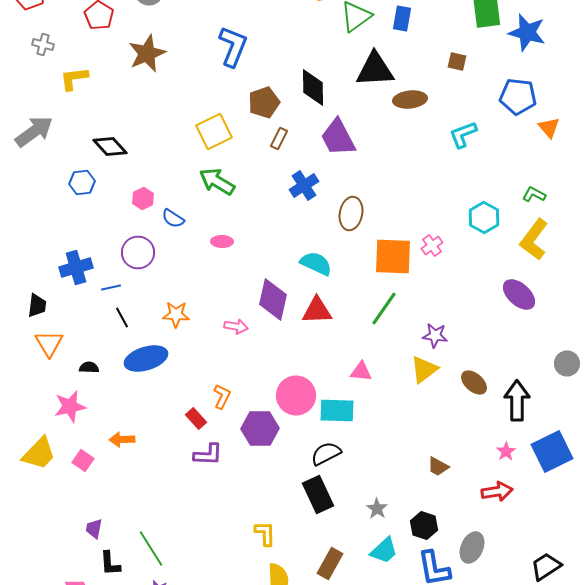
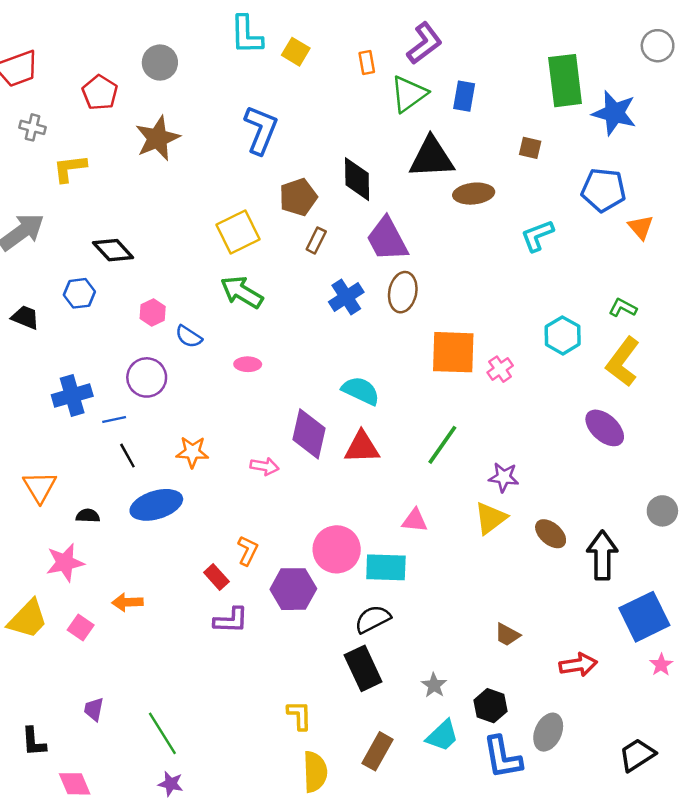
brown ellipse: (351, 214) -> (403, 292), moved
orange square: (393, 256) -> (453, 352), moved
black trapezoid: (37, 306) -> (25, 317), moved, turned -75
pink star: (506, 452) -> (661, 665), moved
black L-shape: (110, 564) -> (34, 742), moved

